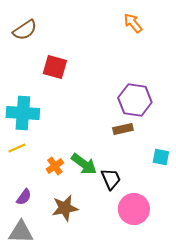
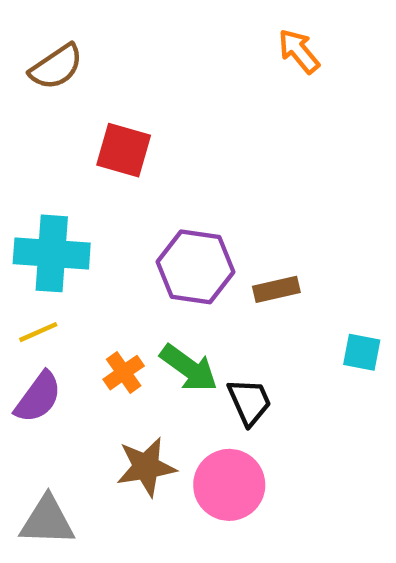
purple hexagon: (135, 100) -> (196, 267), moved
purple semicircle: (24, 197) -> (38, 397), moved, size x1.4
pink circle: (134, 209) -> (229, 485), moved

